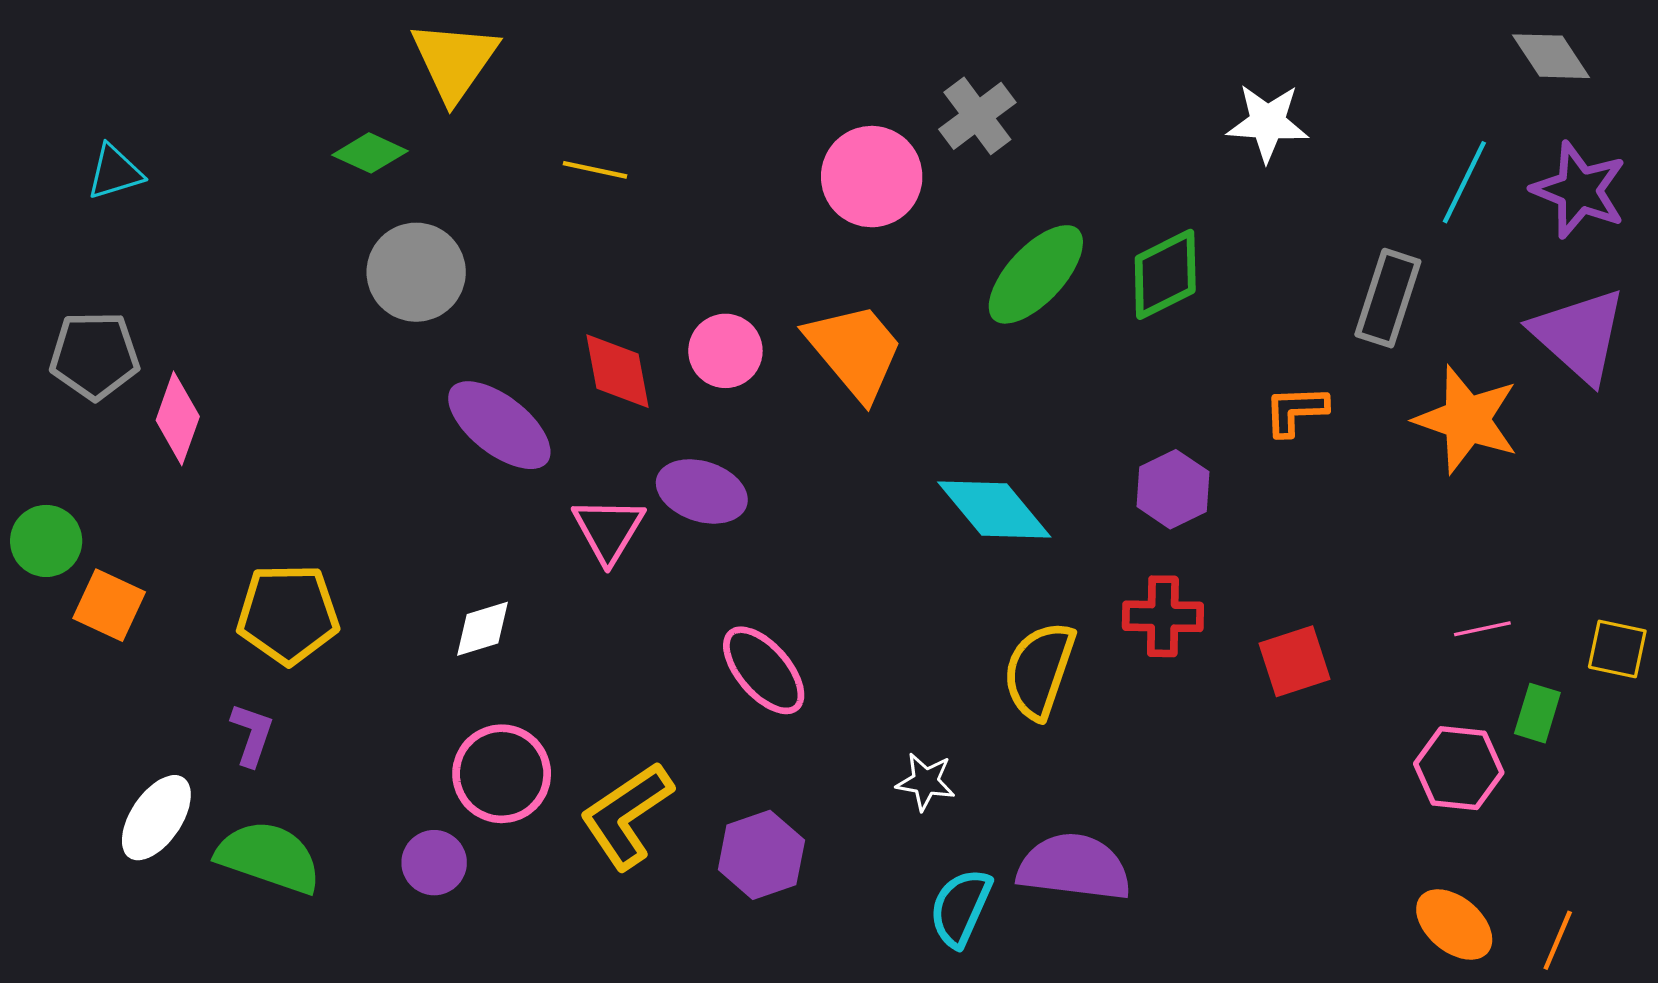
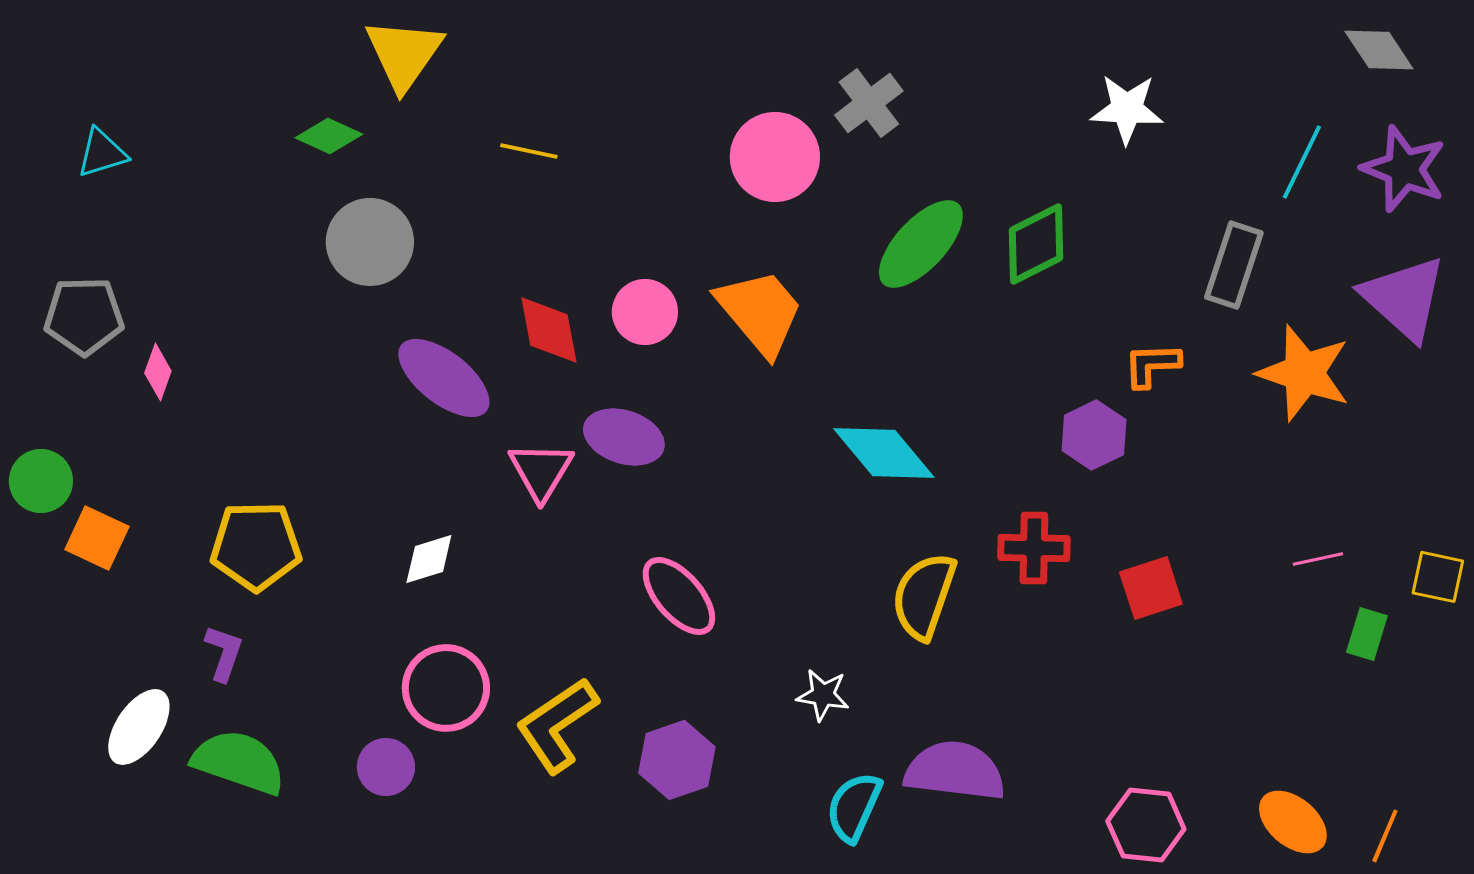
pink diamond: (178, 418) -> (158, 372), size x0.7
purple hexagon: (1173, 489) -> (1094, 435), moved
pink hexagon: (1459, 768) -> (1146, 825), moved

